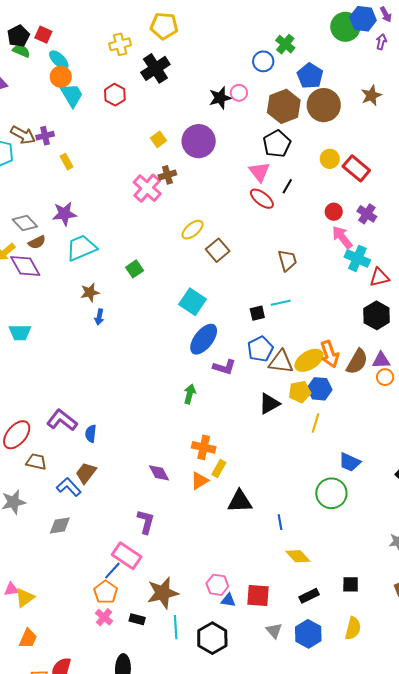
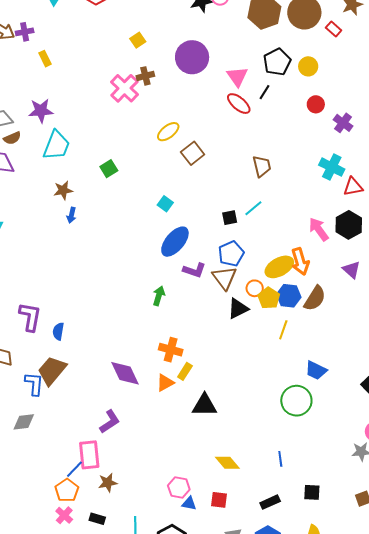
purple circle: (199, 141) -> (192, 57), moved
black pentagon: (277, 144) -> (277, 62), moved
red rectangle: (356, 168) -> (334, 29), moved, size x0.6
red circle: (334, 212) -> (316, 104), moved
pink arrow: (342, 237) -> (319, 229), moved
cyan trapezoid: (81, 248) -> (56, 145), turned 132
cyan square: (193, 302) -> (165, 204), size x0.6
cyan line: (281, 303) -> (253, 208), turned -30
purple triangle: (381, 360) -> (351, 270), turned 42
brown triangle: (281, 362) -> (224, 278), moved, turned 44
brown semicircle: (357, 362) -> (315, 298), moved
orange circle: (385, 377) -> (255, 288), moved
yellow pentagon: (300, 392) -> (269, 298), turned -30
purple L-shape: (62, 420) -> (30, 317), turned 60
brown trapezoid: (86, 473) -> (52, 370), size x1.4
purple diamond: (159, 473) -> (125, 373), size x1.4
blue L-shape: (69, 487) -> (34, 384), turned 45
purple L-shape: (146, 522) -> (110, 422), turned 40
blue line: (280, 522) -> (280, 459), moved
pink rectangle: (127, 556) -> (89, 455), turned 48
yellow diamond: (298, 556) -> (227, 463), moved
brown star: (163, 593) -> (108, 483), moved, size x0.6
red square: (258, 596) -> (219, 500), size x0.7

